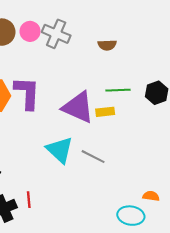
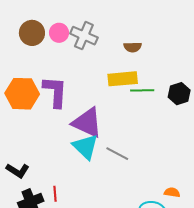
purple triangle: (78, 107) -> (87, 123), moved
yellow rectangle: (105, 112) -> (123, 79), moved, size x1.6

